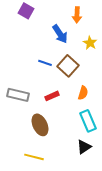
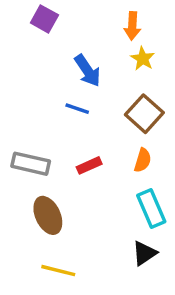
blue arrow: (60, 34) -> (88, 71), moved
yellow star: (90, 43) -> (143, 59), moved
brown square: (68, 66) -> (144, 114), moved
brown ellipse: (40, 125) -> (48, 215), moved

